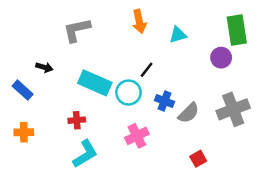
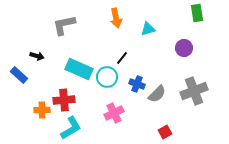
green rectangle: (237, 30) -> (197, 13), moved, size x0.7
red cross: (77, 120) -> (64, 100), size x1.5
orange cross: (24, 132) -> (42, 110), moved

